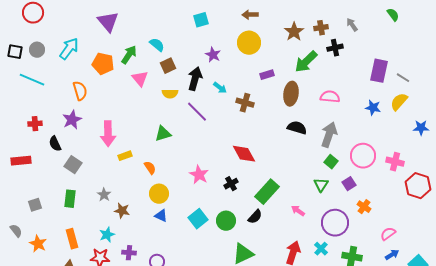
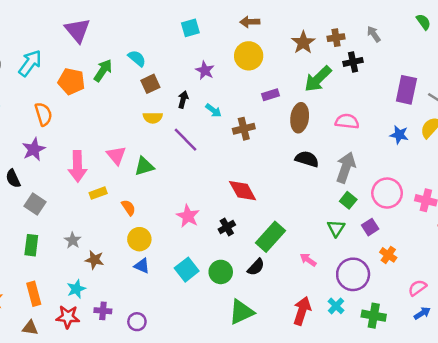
pink triangle: (140, 79) -> (116, 155), moved
black arrow: (195, 79) -> (183, 100), size x0.6
brown cross: (245, 103) -> (244, 129), turned -30

